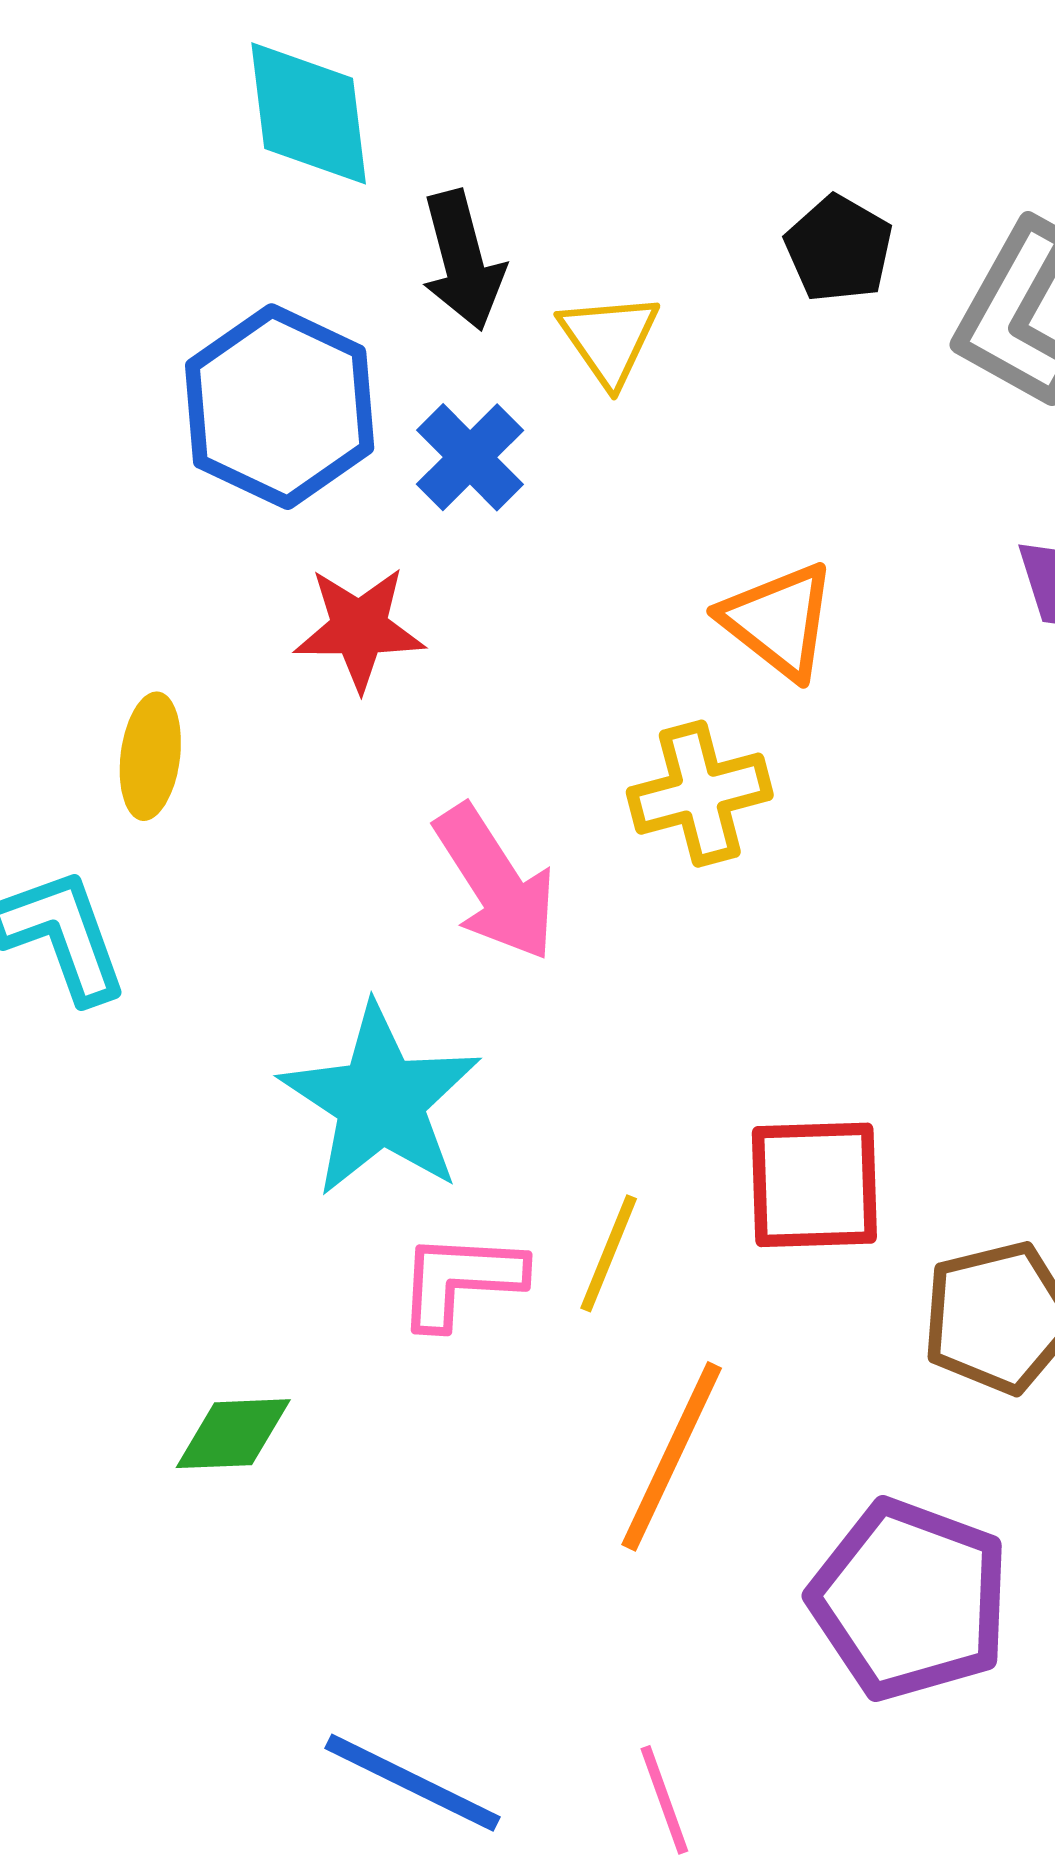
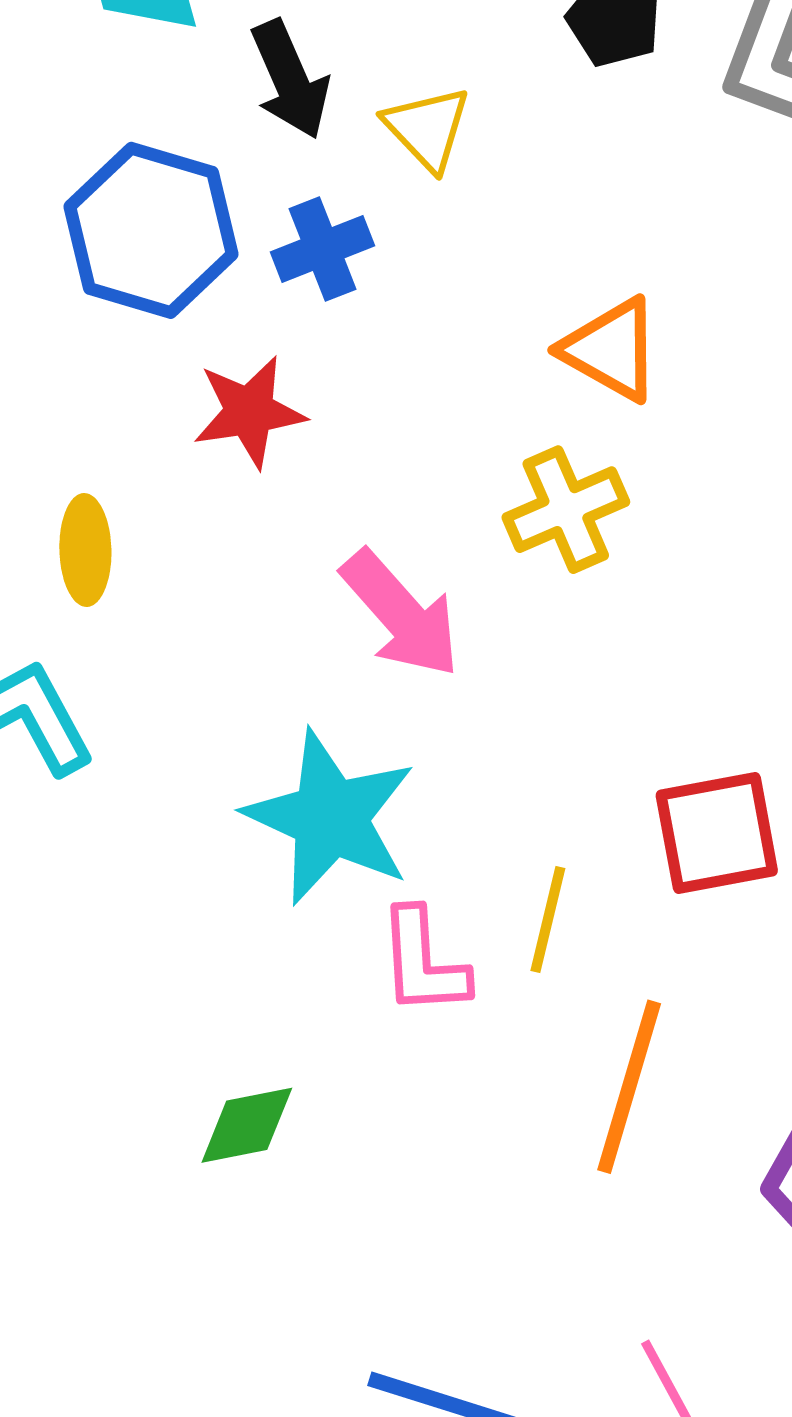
blue cross: (470, 457) -> (322, 249), turned 32
pink L-shape: (461, 1280) -> (423, 962), turned -88

